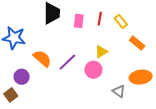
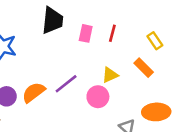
yellow rectangle: (121, 21) -> (155, 41), moved
orange rectangle: (137, 43) -> (144, 68), moved
orange semicircle: (42, 58) -> (34, 92), moved, turned -84

